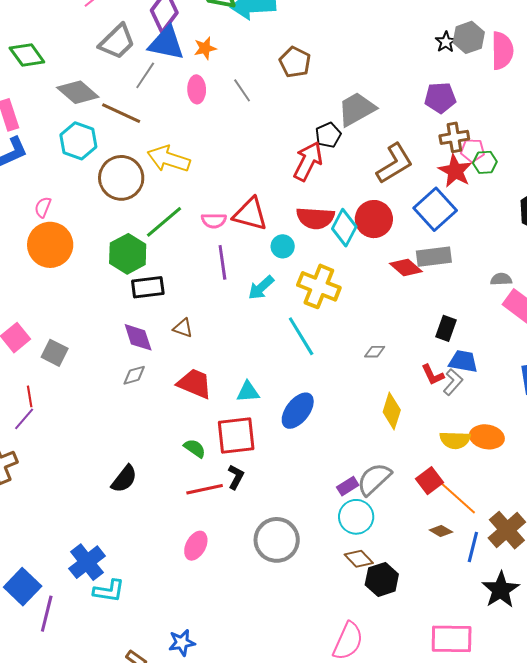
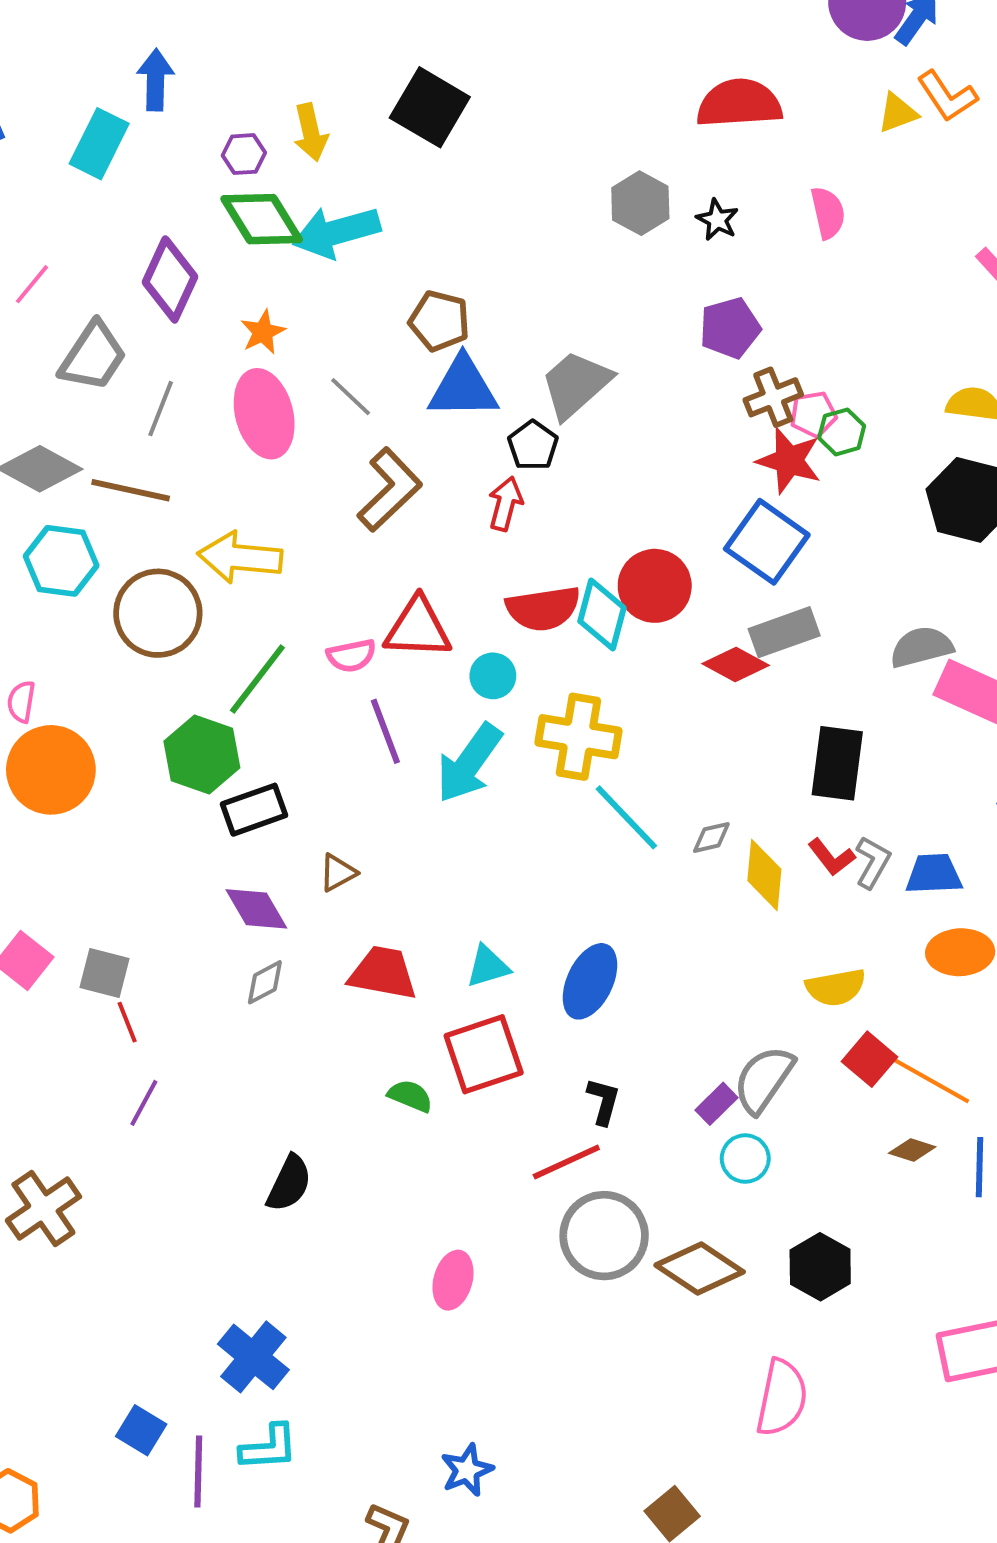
gray hexagon: (469, 37) -> (640, 203), moved
blue triangle: (166, 43) -> (463, 388), moved
pink semicircle: (502, 51) -> (828, 213), size x0.7
pink ellipse: (197, 89) -> (264, 414), size x1.6
red arrow: (308, 161) -> (505, 504), size x0.7
brown L-shape: (395, 164) -> (390, 490), moved
gray semicircle: (501, 279) -> (921, 647), size x1.5
cyan arrow: (261, 288) -> (469, 763), size x1.5
brown triangle: (183, 328) -> (338, 873), turned -35
black rectangle: (446, 328) -> (837, 763), size x1.5
cyan line: (301, 336) -> (626, 817), moved
blue trapezoid: (463, 361) -> (934, 874), moved
red line: (30, 396) -> (127, 1022), moved
yellow diamond: (392, 411) -> (764, 875), moved
purple line: (24, 419) -> (144, 1103), moved
yellow semicircle: (455, 440) -> (836, 987), moved
black L-shape: (236, 477) -> (603, 1101), moved
red line: (205, 489) -> (566, 1162), moved
cyan circle: (356, 517) -> (745, 1159), size x0.7
brown diamond: (359, 559) -> (700, 1268), moved, size x1.5
blue square: (23, 587) -> (141, 1430), size x0.7
cyan L-shape: (109, 591) -> (269, 1447), moved

